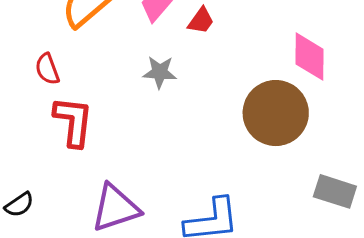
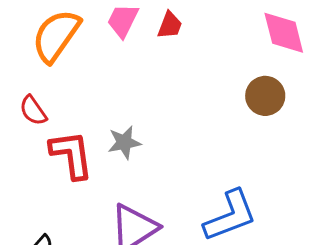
gray star: (160, 72) -> (124, 142), moved
brown circle: (276, 113) -> (265, 96), size x0.6

